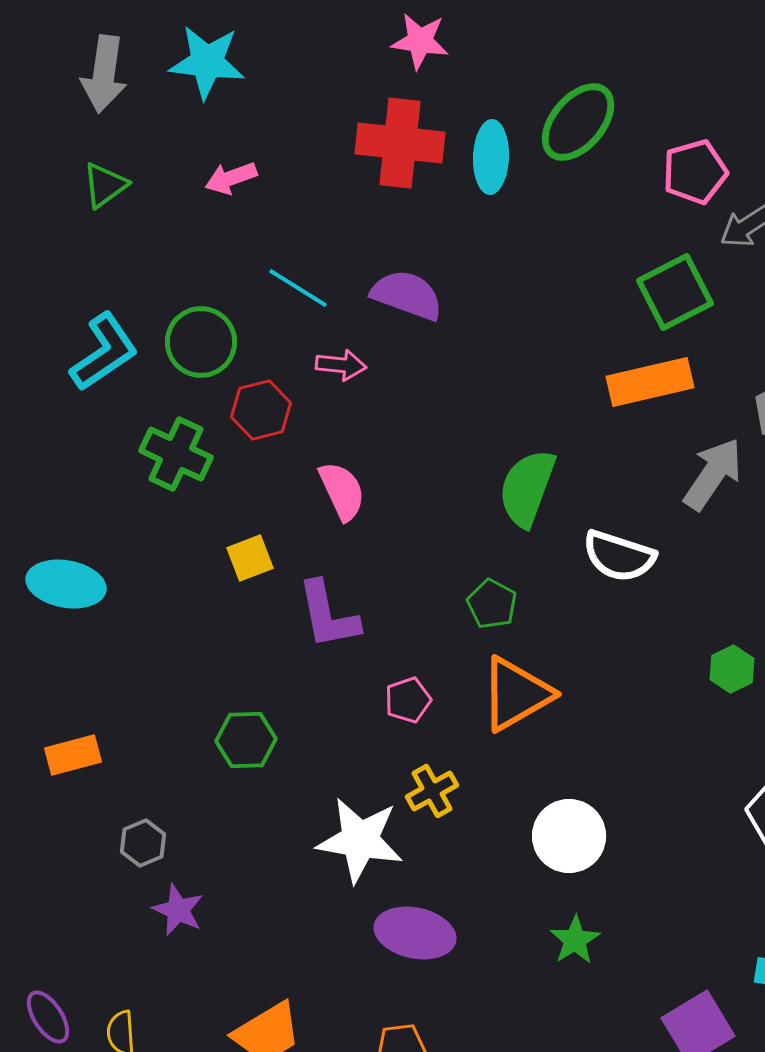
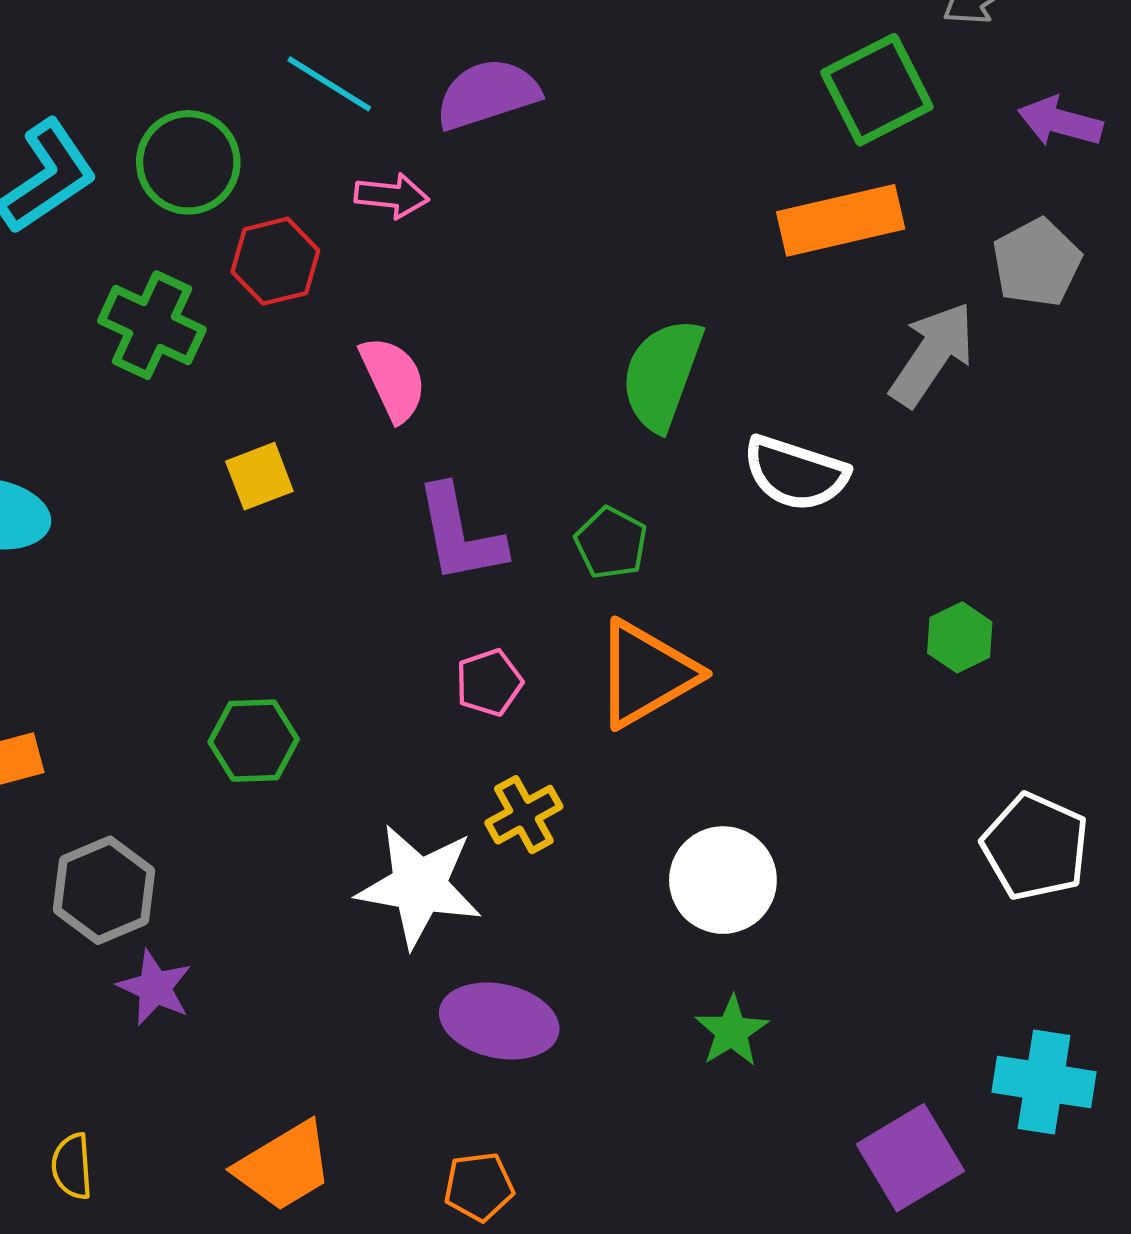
purple semicircle: (407, 295) -> (488, 94), turned -38
purple L-shape: (328, 615) -> (460, 534), moved
gray hexagon: (143, 843) -> (104, 890), size x1.5

